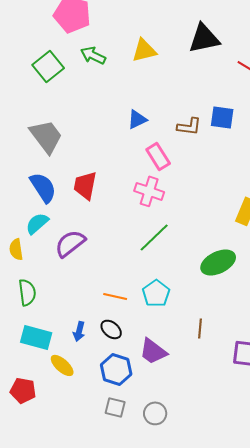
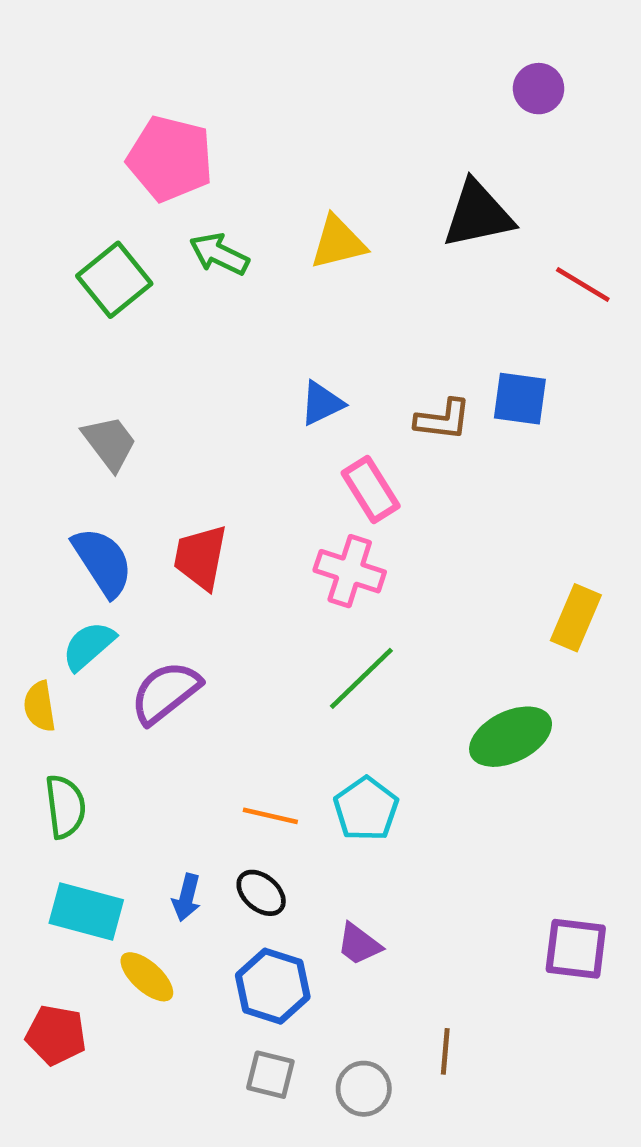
gray trapezoid: (46, 136) -> (110, 443), size x0.7
brown line: (200, 328) -> (445, 1051), moved
purple trapezoid: (153, 351) -> (359, 944), size x0.7

